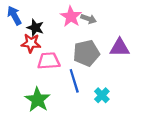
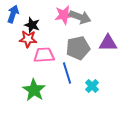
blue arrow: (14, 15) -> (13, 14), turned 48
pink star: (71, 17) -> (64, 15), turned 30
gray arrow: (89, 19) -> (80, 17), size x1.5

